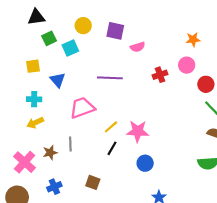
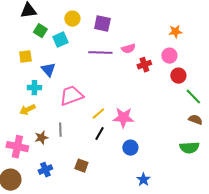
green square: (49, 38) -> (40, 31), turned -32
pink semicircle: (138, 47) -> (128, 49), moved
purple line: (110, 78) -> (100, 53), moved
red circle: (206, 84) -> (178, 76), moved
cyan cross: (34, 99) -> (34, 88), moved
pink cross: (25, 162) -> (17, 147), turned -30

